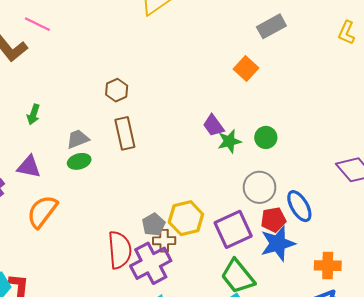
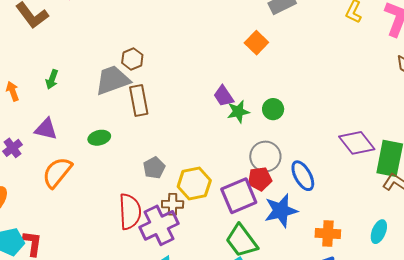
gray trapezoid: (78, 139) -> (113, 80), moved, size x1.6
green ellipse: (79, 161) -> (99, 138), moved
red pentagon: (273, 220) -> (260, 179), moved
gray pentagon: (153, 225) -> (154, 168), moved

